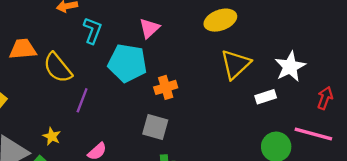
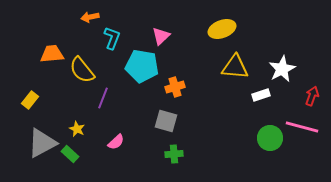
yellow triangle: (235, 64) -> (235, 67), turned 48

